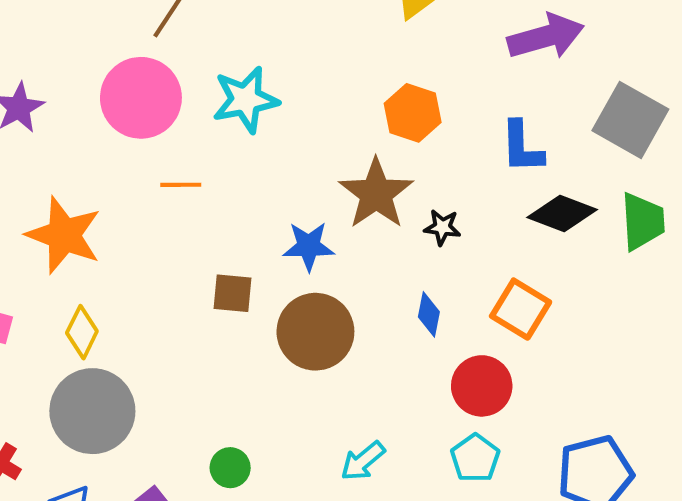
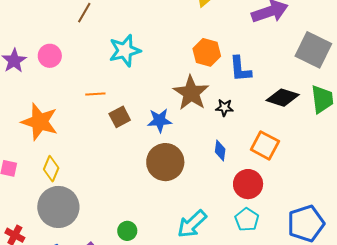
pink circle: (141, 98) -> (50, 56), moved, size x0.6
blue L-shape: (522, 147) -> (240, 69), moved
brown square: (232, 293) -> (120, 117), moved, turned -30
cyan arrow: (363, 461) -> (192, 224), size x1.4

